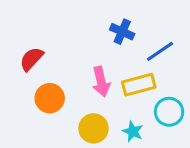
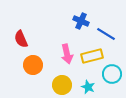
blue line: (160, 51) -> (106, 34), turned 66
red semicircle: (32, 59) -> (21, 39), turned -66

